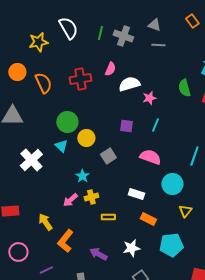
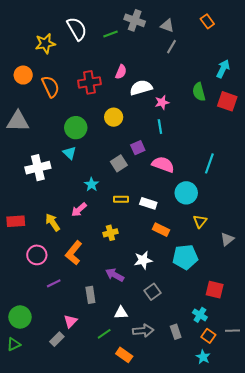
green line: (100, 33) -> (110, 34), turned 56
gray cross: (123, 36) -> (135, 20), moved
gray line: (158, 45) -> (171, 47), turned -64
cyan line: (155, 125) -> (160, 127), moved, turned -32
purple square: (126, 126) -> (138, 148), moved, turned -32
yellow circle: (86, 138) -> (114, 117), moved
white cross: (31, 160) -> (38, 168), turned 30
yellow cross: (91, 197) -> (110, 233), moved
yellow rectangle: (108, 217) -> (121, 199), moved
yellow arrow: (45, 222) -> (53, 222), moved
pink circle: (18, 252) -> (37, 255), moved
purple arrow: (98, 254) -> (115, 275), moved

